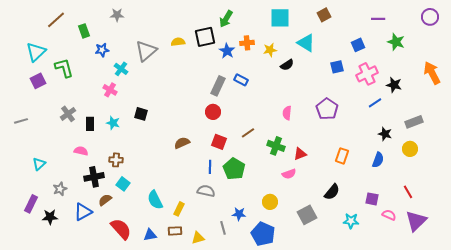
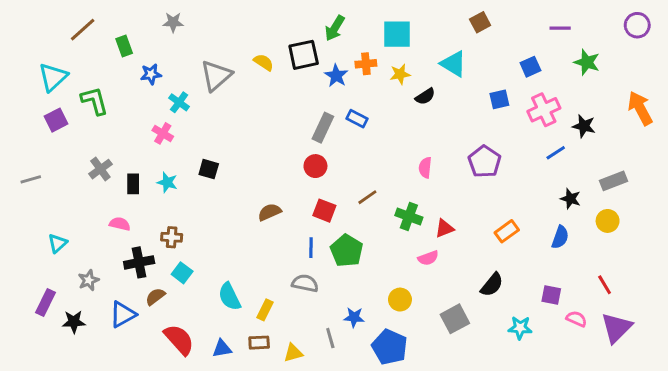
cyan square: (280, 18) -> (397, 34), moved
yellow semicircle: (178, 42) -> (264, 62), turned 40
orange rectangle: (342, 156) -> (507, 231), turned 35

